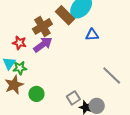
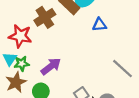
red star: (19, 43) -> (20, 36), size x1.5
purple arrow: (43, 45) -> (51, 66), moved

